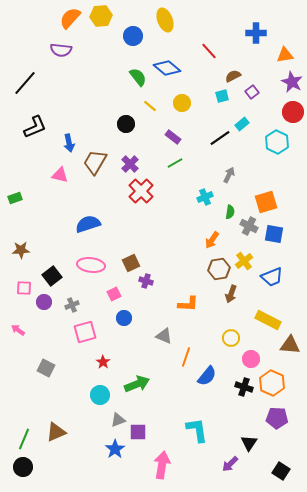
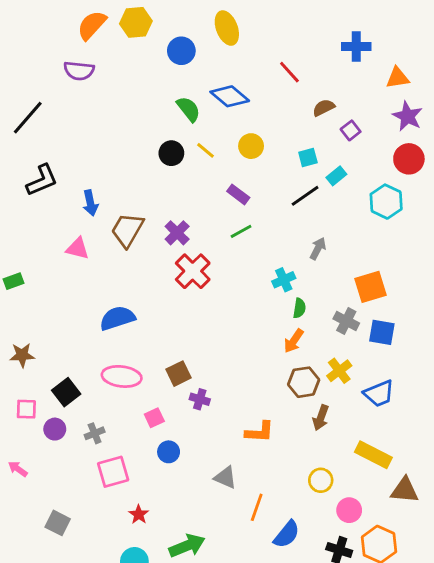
cyan square: (222, 96) -> (308, 157), moved
black circle: (126, 124) -> (171, 153), moved
green semicircle: (230, 212) -> (299, 308), moved

